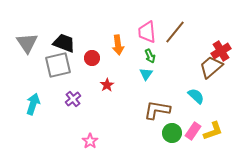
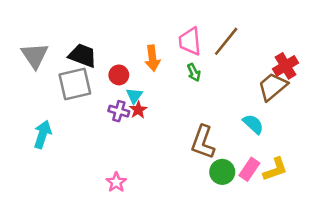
cyan triangle: (146, 74) -> (134, 96), moved
purple cross: (73, 99) -> (119, 111), moved, turned -35
brown L-shape: (157, 110) -> (203, 142), turned -80

